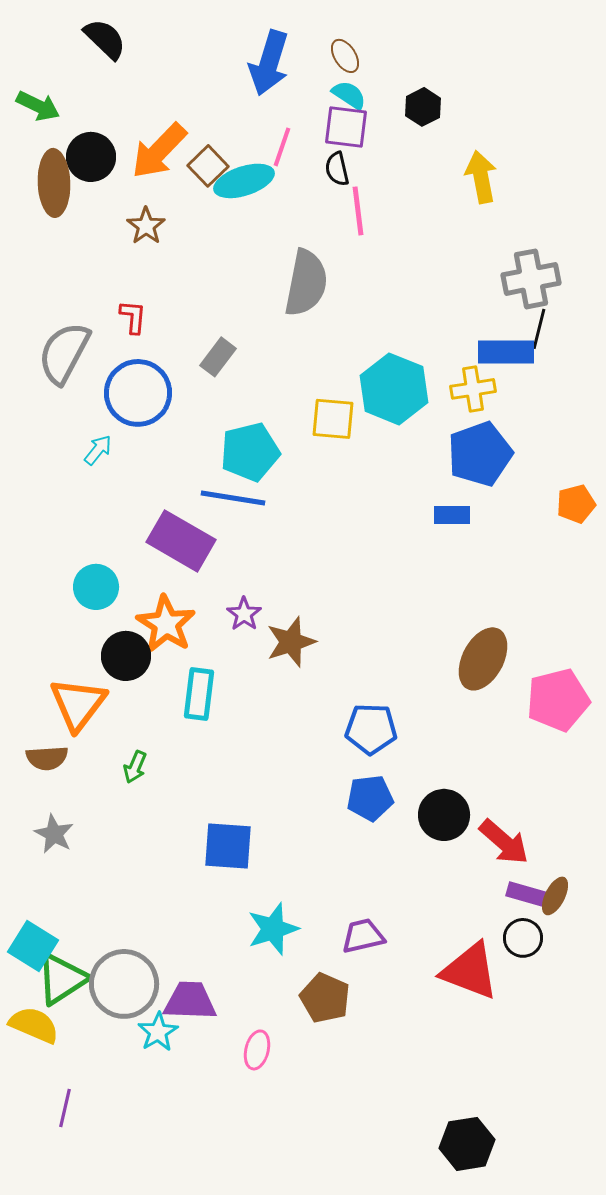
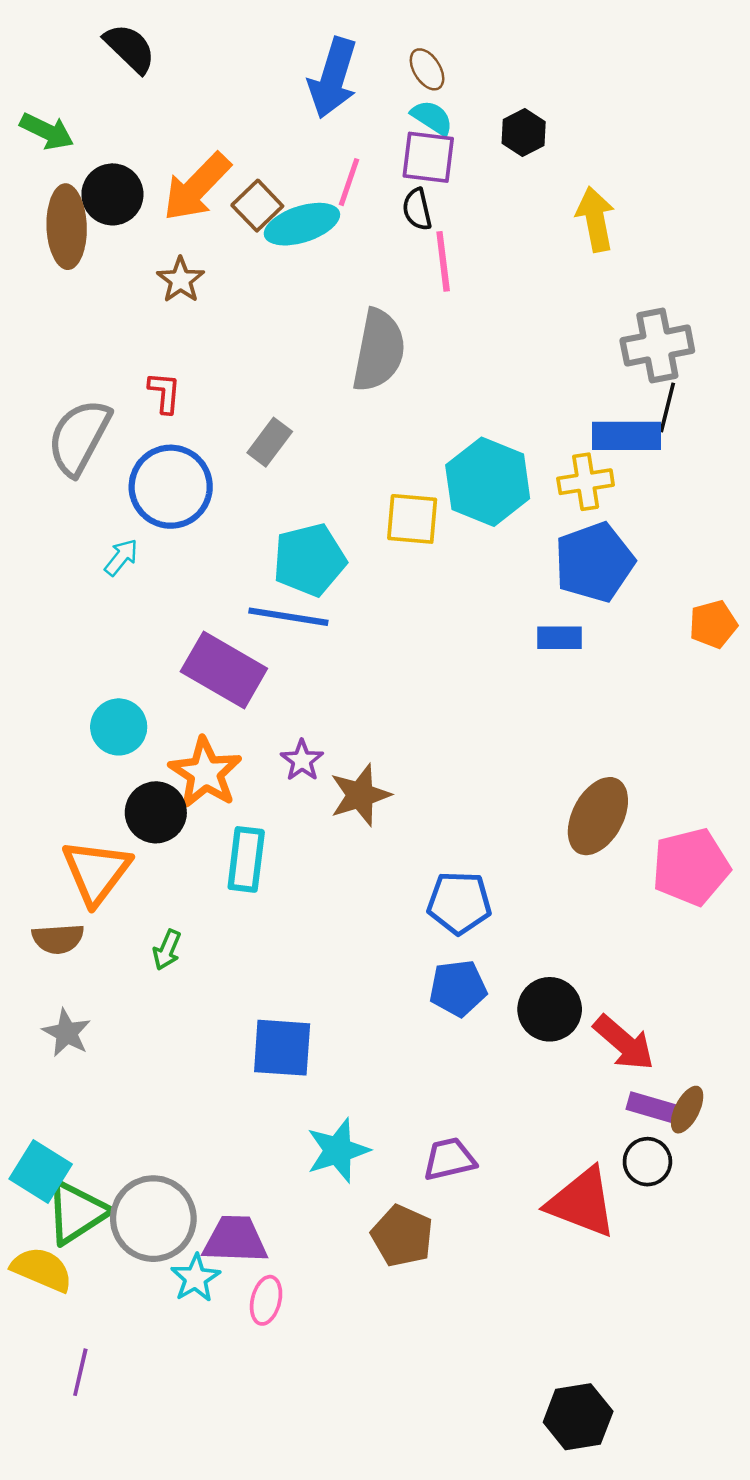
pink ellipse: (257, 1050) -> (266, 1300), moved

